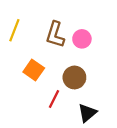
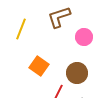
brown L-shape: (55, 35) -> (59, 17), moved, turned 55

